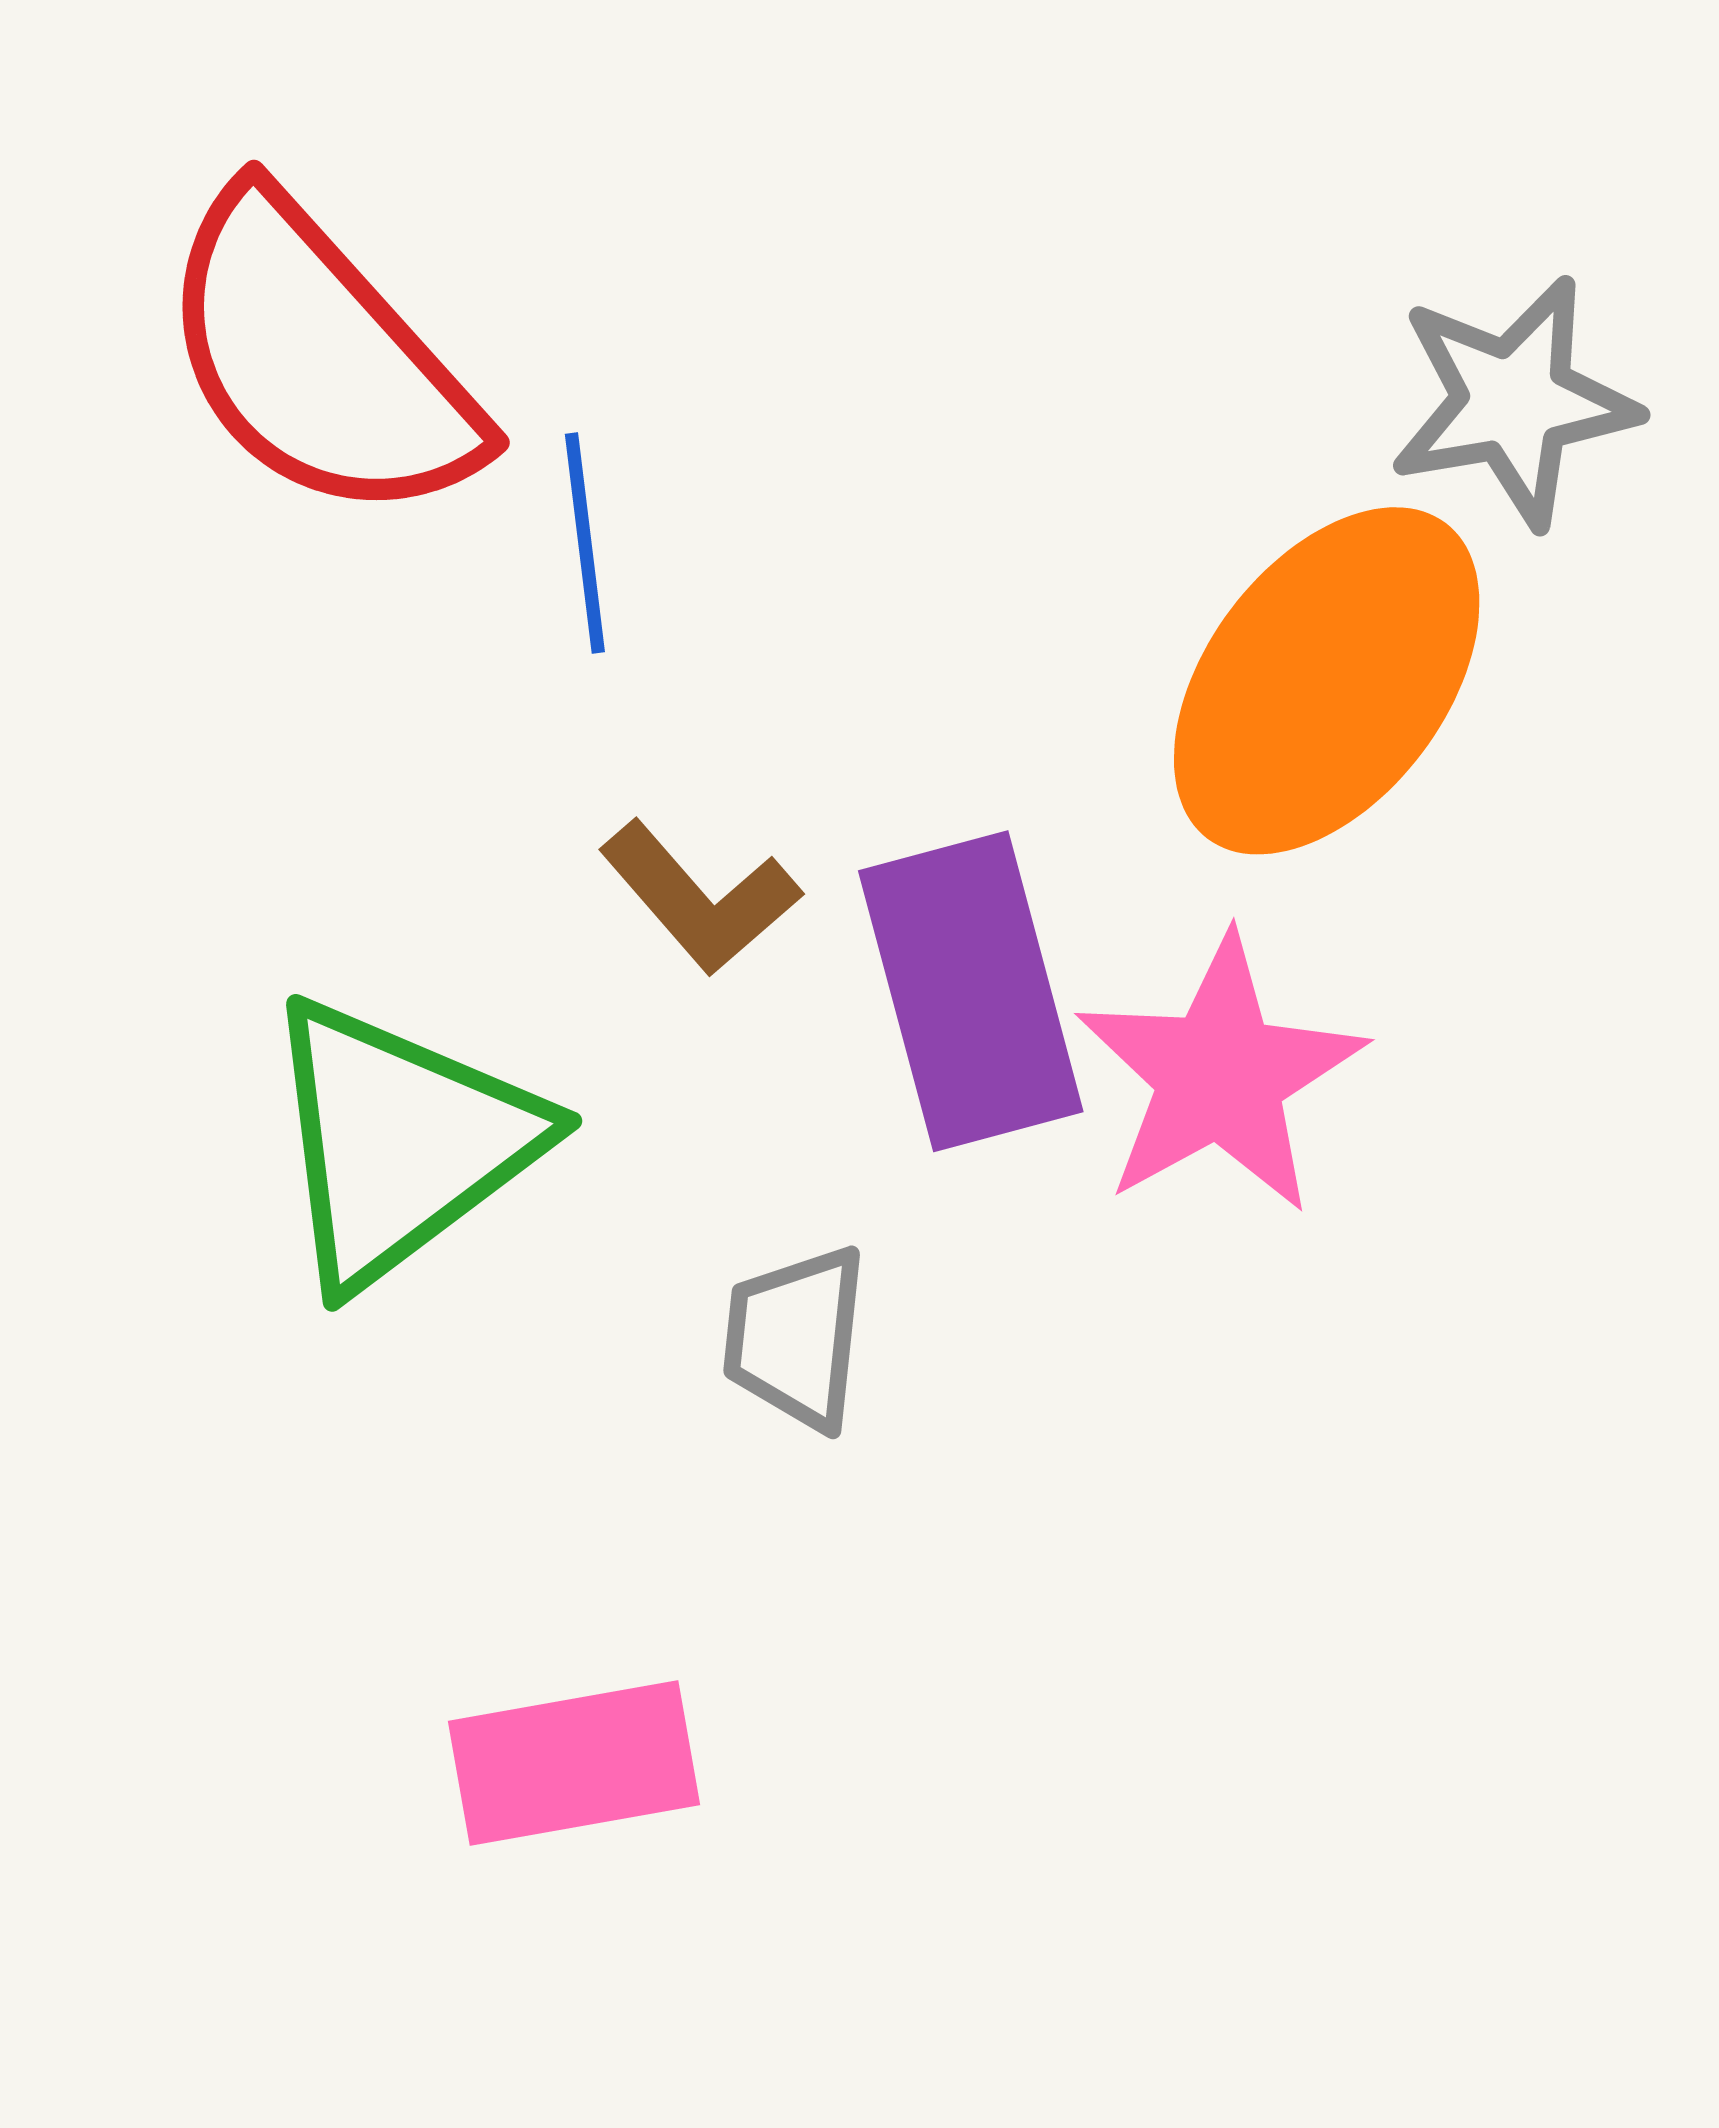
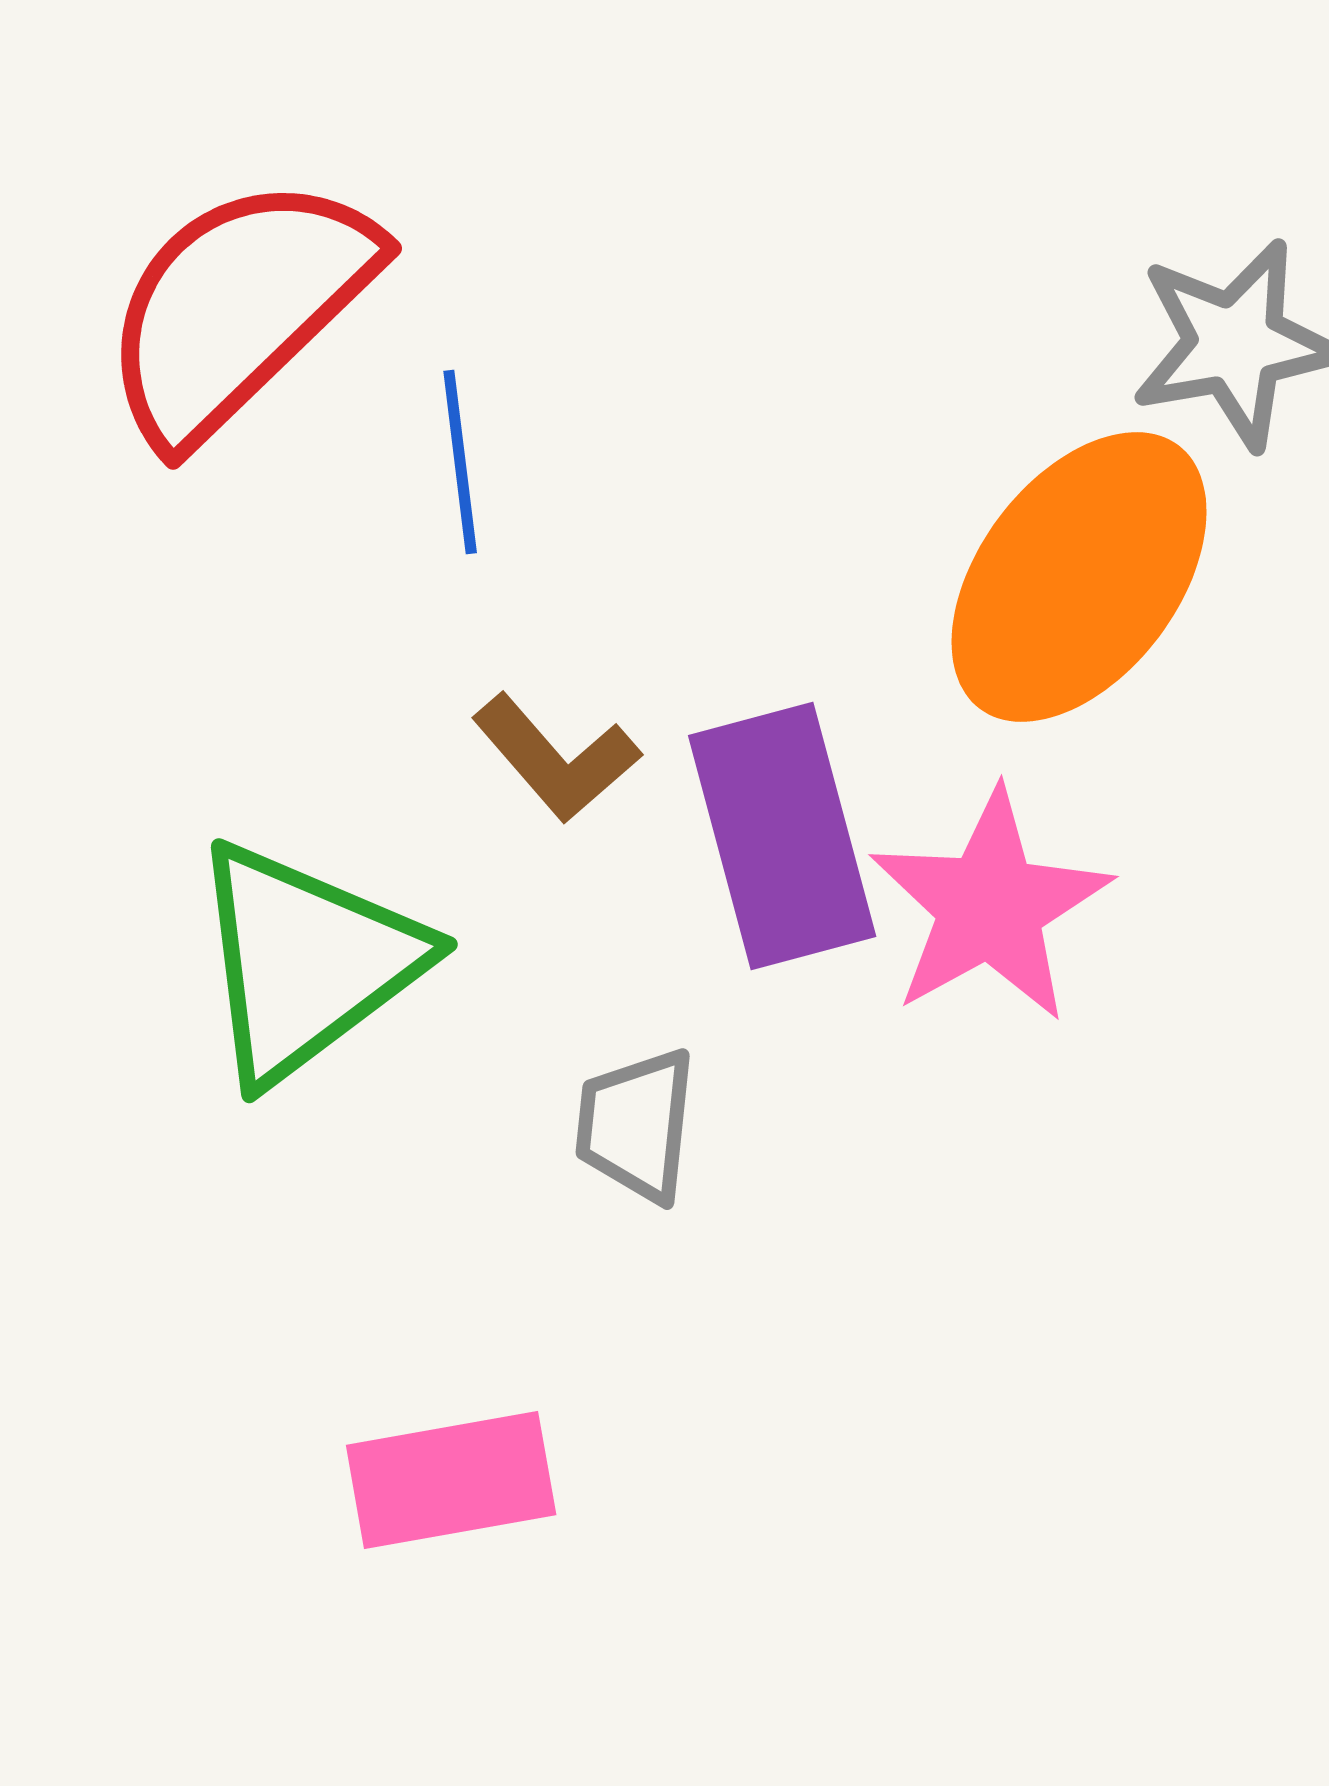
red semicircle: (319, 358) -> (238, 308), turned 88

